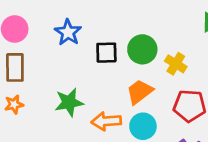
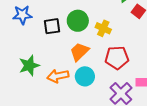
blue star: (68, 32) -> (22, 15), turned -30

